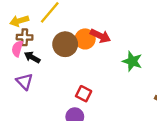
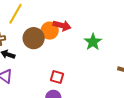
green star: (132, 61) -> (93, 42), turned 30

